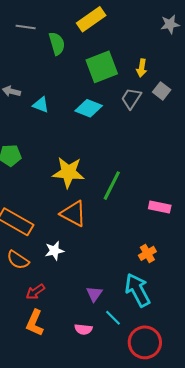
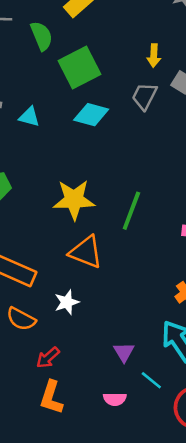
green square: (102, 67) -> (79, 67), moved

